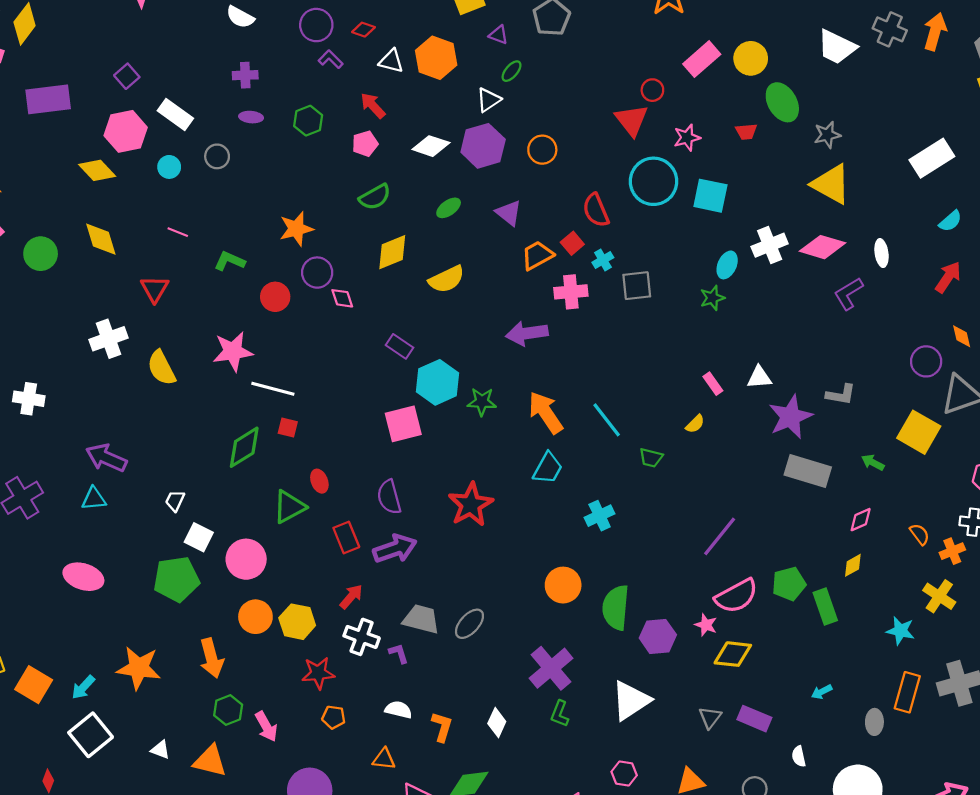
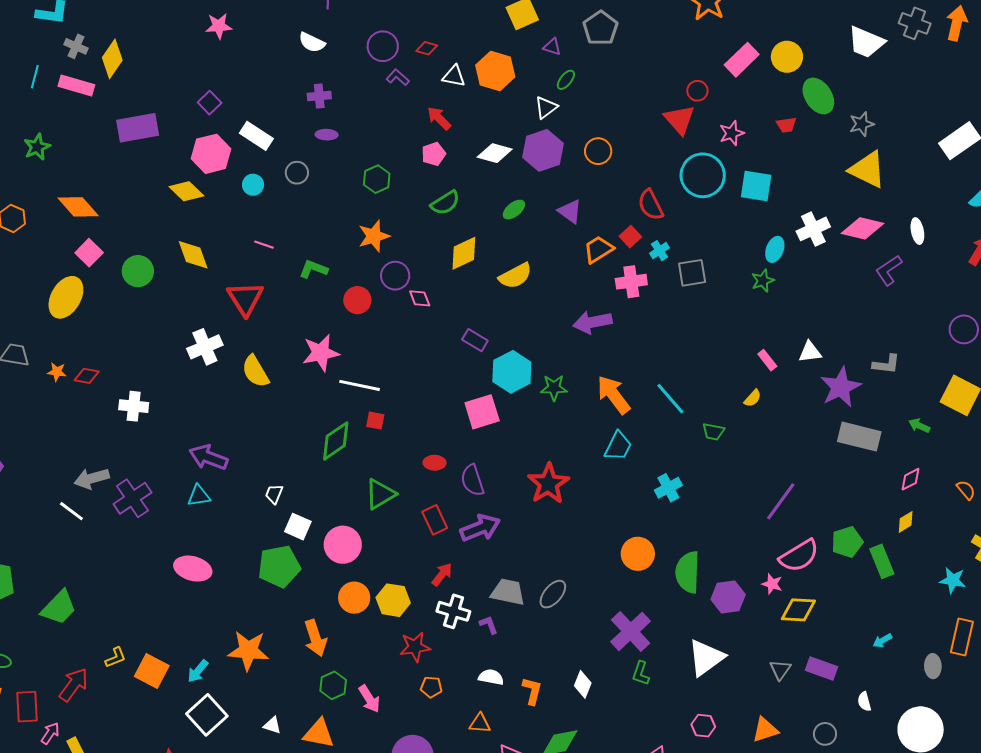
green hexagon: (308, 121) -> (377, 179), moved
red triangle: (155, 289) -> (245, 298), size x1.4
red ellipse: (319, 481) -> (435, 463), moved, turned -65

